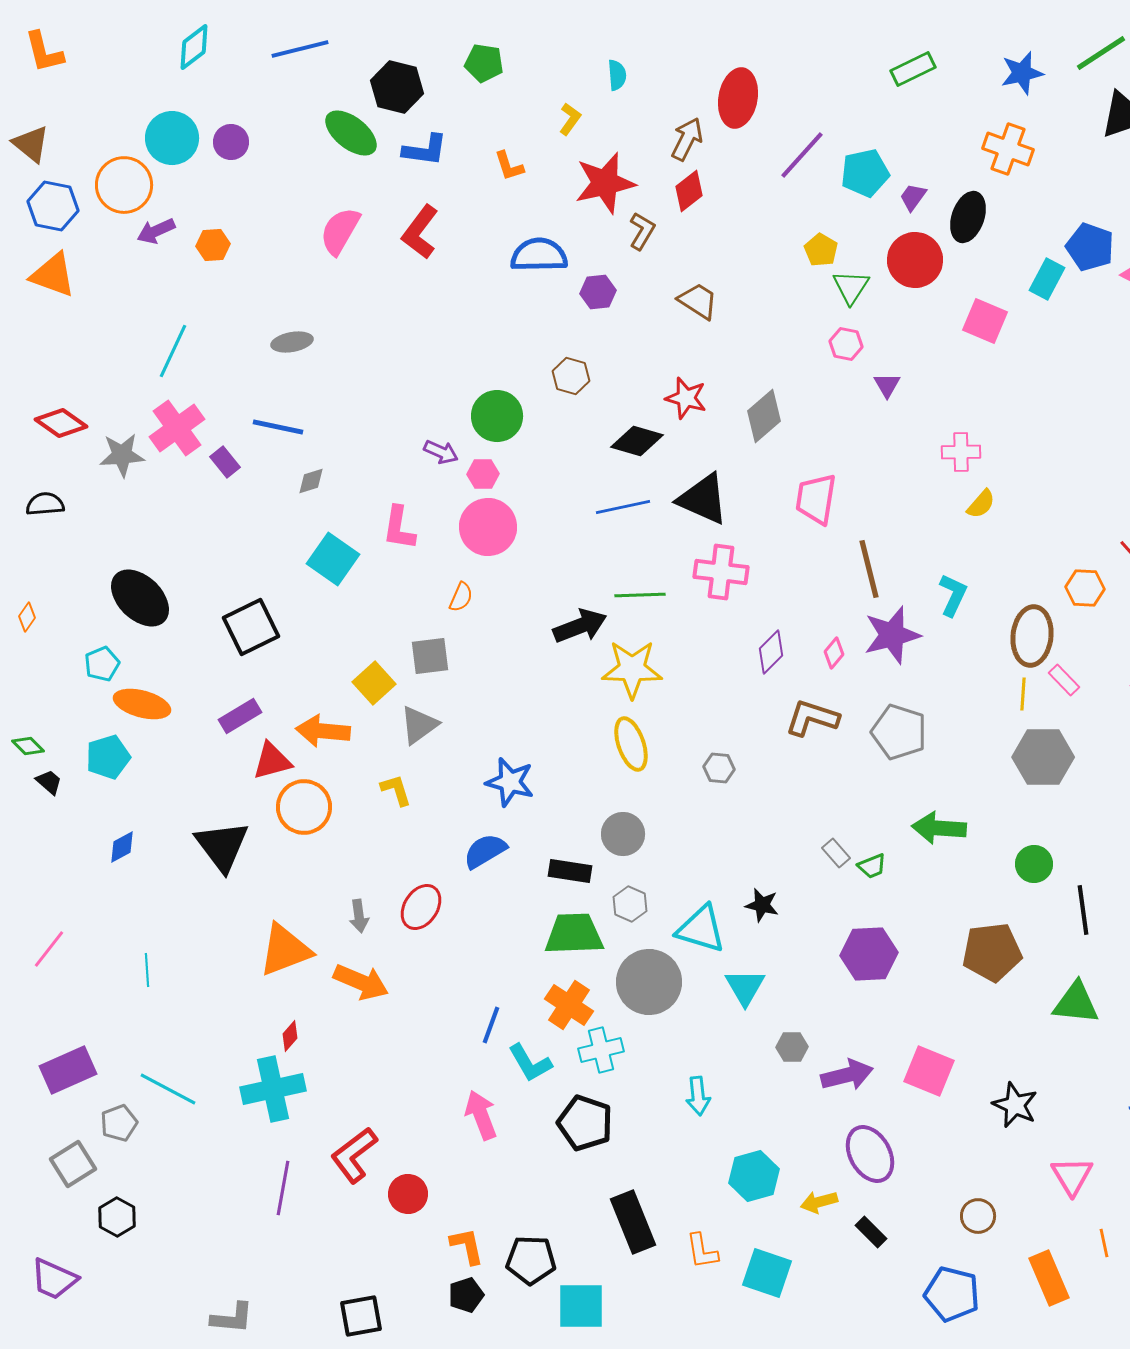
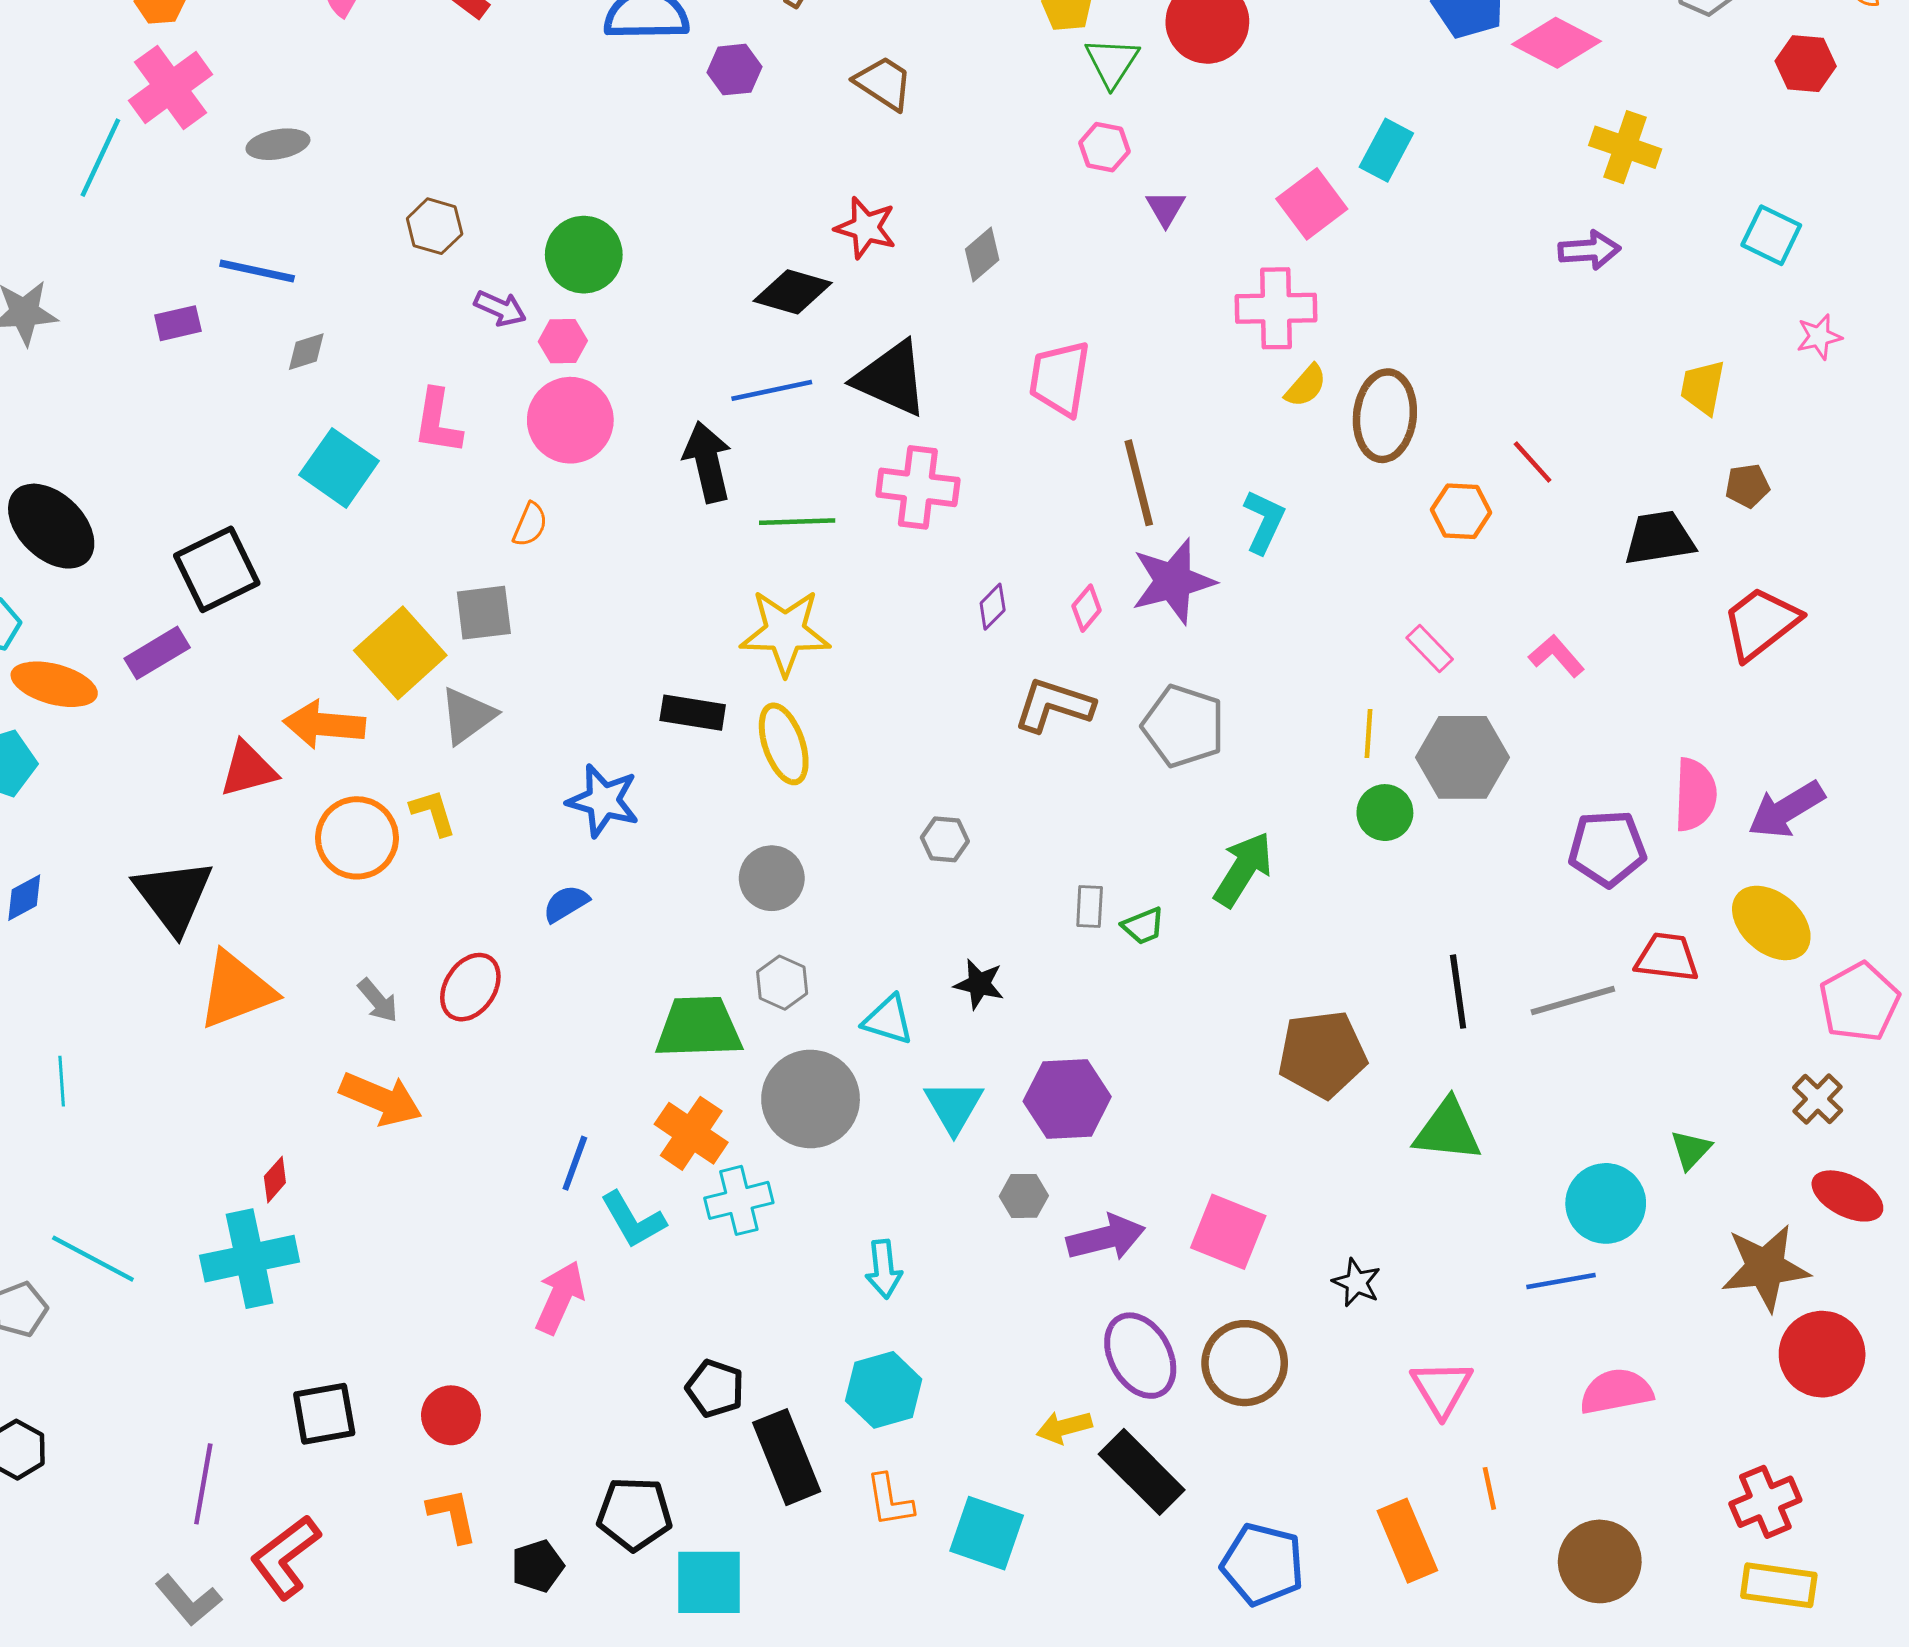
cyan rectangle: (1047, 279) -> (1386, 150), moved
pink square: (985, 321) -> (1312, 204), moved, turned 30
brown hexagon: (571, 376) -> (435, 226), moved
gray diamond: (764, 416) -> (982, 255), size x0.7
pink cross: (177, 428) -> (171, 87), moved
pink cross: (961, 452) -> (1276, 308), size x1.4
purple rectangle: (225, 462) -> (178, 323), turned -64
black arrow: (580, 626) -> (708, 462), moved, turned -82
brown ellipse: (1032, 636) -> (1385, 416), moved
purple diamond: (771, 652) -> (993, 607), size x0.7
yellow square: (374, 683) -> (400, 653), size x1.4
yellow line: (1023, 694) -> (1369, 733), moved
purple rectangle: (240, 716) -> (157, 653), moved
gray hexagon: (1043, 757) -> (1462, 757), moved
gray hexagon: (719, 768) -> (945, 839), moved
orange circle: (304, 807) -> (357, 838), moved
green arrow: (939, 828) -> (1243, 869), turned 118
blue semicircle: (485, 851) -> (566, 904), size x0.7
gray rectangle: (836, 853) -> (1090, 907), turned 44
green circle: (1034, 864) -> (1385, 813), moved
black rectangle: (570, 871) -> (693, 713), moved
gray arrow: (359, 916) -> (378, 1001), turned -32
cyan triangle: (701, 929) -> (888, 1020), size x0.7
orange triangle: (285, 950) -> (236, 990), moved
purple hexagon: (869, 954) -> (1067, 1099), moved
black star: (1015, 1105) -> (1357, 1282), size x0.7
pink arrow: (481, 1115) -> (560, 1297), turned 45
black pentagon: (585, 1123) -> (715, 1388), moved, size x0.7
red L-shape: (354, 1155) -> (285, 1557), moved
cyan hexagon: (754, 1176) -> (884, 1390), moved
purple line: (283, 1188) -> (203, 1484), moved
brown circle: (978, 1216) -> (1245, 1363), moved, size x1.6
black rectangle: (871, 1232) -> (1142, 1472), size x1.8
orange L-shape: (467, 1246) -> (452, 1515), moved
black square: (361, 1316) -> (324, 1414), moved
gray L-shape: (232, 1318) -> (188, 1600), turned 45

